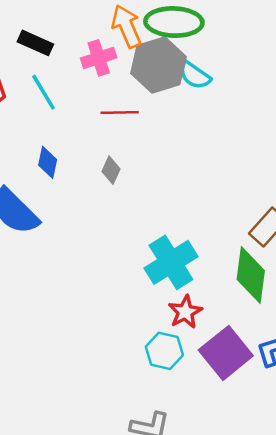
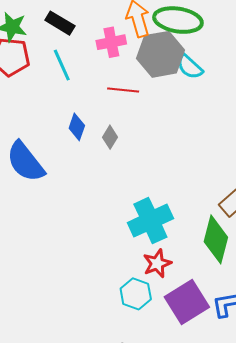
blue diamond: (48, 162) -> (77, 127), moved

